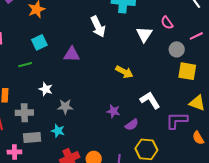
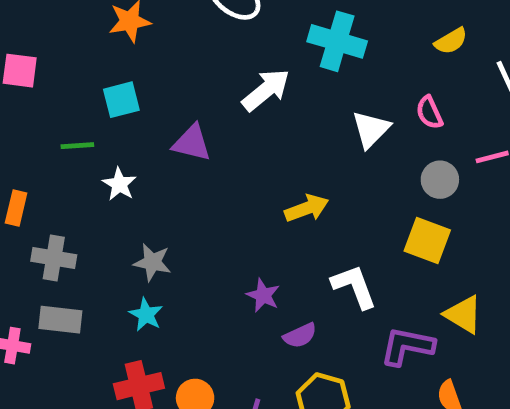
white arrow: (98, 27) -> (266, 90), turned -115
yellow square: (187, 71) -> (427, 241), moved
yellow arrow: (124, 72) -> (307, 208), turned -60
white star: (46, 89) -> (119, 184), moved
cyan star: (58, 131) -> (146, 315), moved

